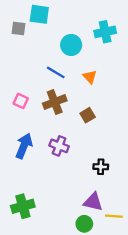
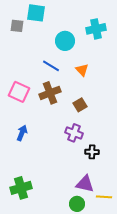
pink square: (21, 101) -> (19, 92), size x1.5
blue arrow: (24, 146) -> (22, 133), size x0.7
purple cross: (59, 146) -> (74, 133), moved

